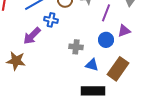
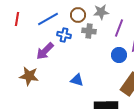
gray cross: (76, 47) -> (89, 31), moved
blue triangle: (92, 65) -> (77, 80), moved

